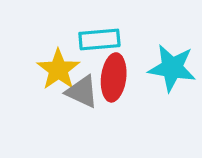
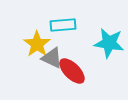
red ellipse: (114, 77) -> (72, 71), moved, turned -52

